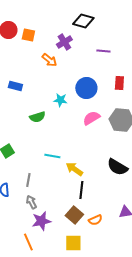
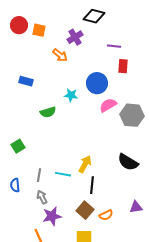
red rectangle: (119, 83) -> (123, 66), moved
pink semicircle: (91, 118) -> (108, 105), moved
cyan line: (52, 156) -> (63, 174), moved
yellow arrow: (74, 169) -> (85, 164), turned 84

